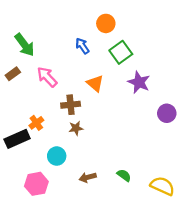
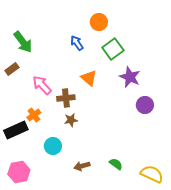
pink arrow: (47, 77) -> (42, 85), moved
purple circle: (167, 113) -> (145, 105), moved
pink hexagon: (36, 184) -> (19, 172), moved

